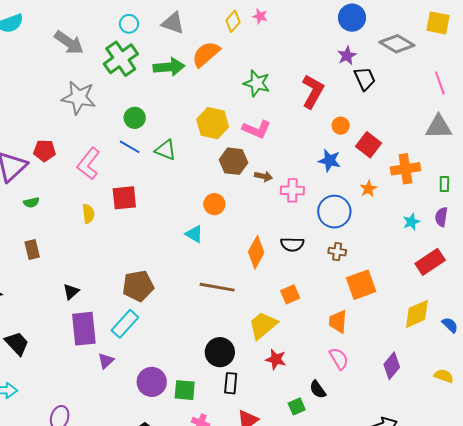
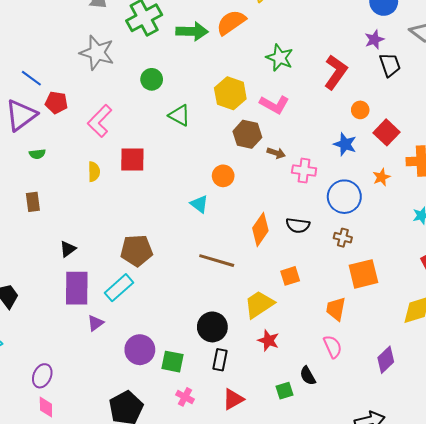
blue line: (130, 147) -> (31, 78), moved

